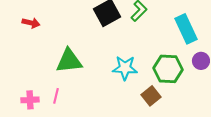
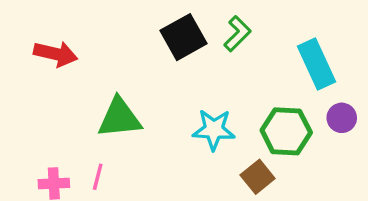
red arrow: (31, 23) -> (56, 54), size x1.4

